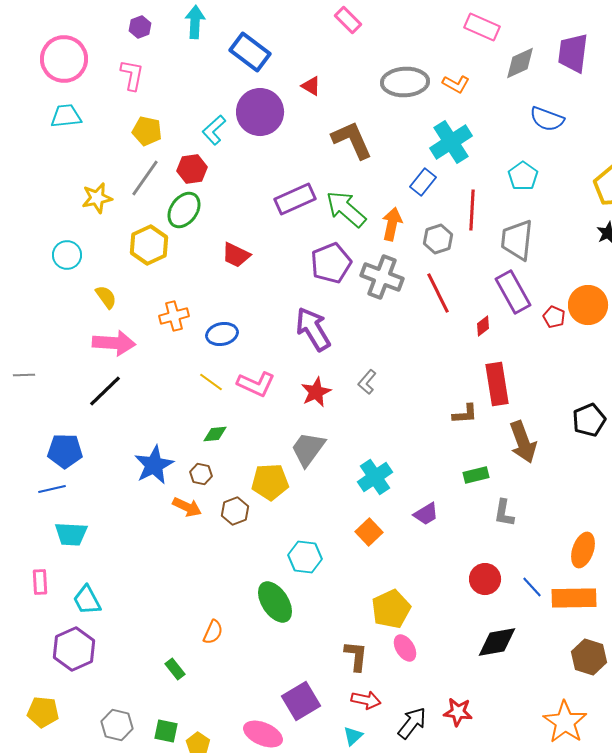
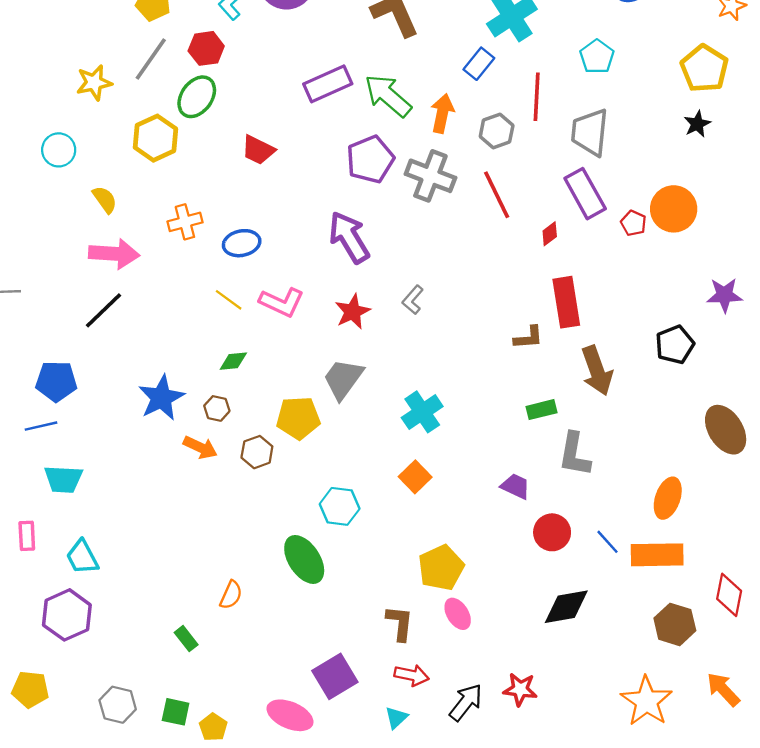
gray L-shape: (504, 513) -> (574, 454), size x1.4
purple trapezoid: (426, 514) -> (515, 486), moved, turned -124

